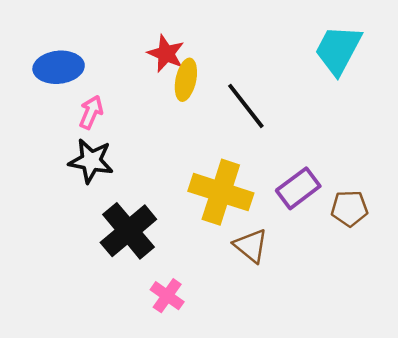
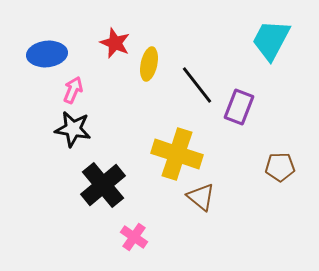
red star: (166, 54) -> (115, 43), moved
purple rectangle: (298, 188) -> (239, 107), moved, turned -32

